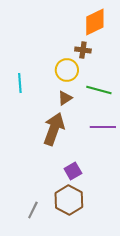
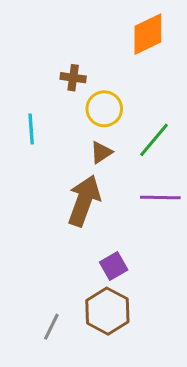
brown cross: (83, 50) -> (73, 78), moved
green line: (99, 90) -> (154, 140), turned -65

